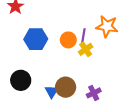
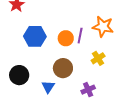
yellow cross: (86, 49) -> (98, 58), moved
brown circle: (66, 87) -> (63, 68), moved

